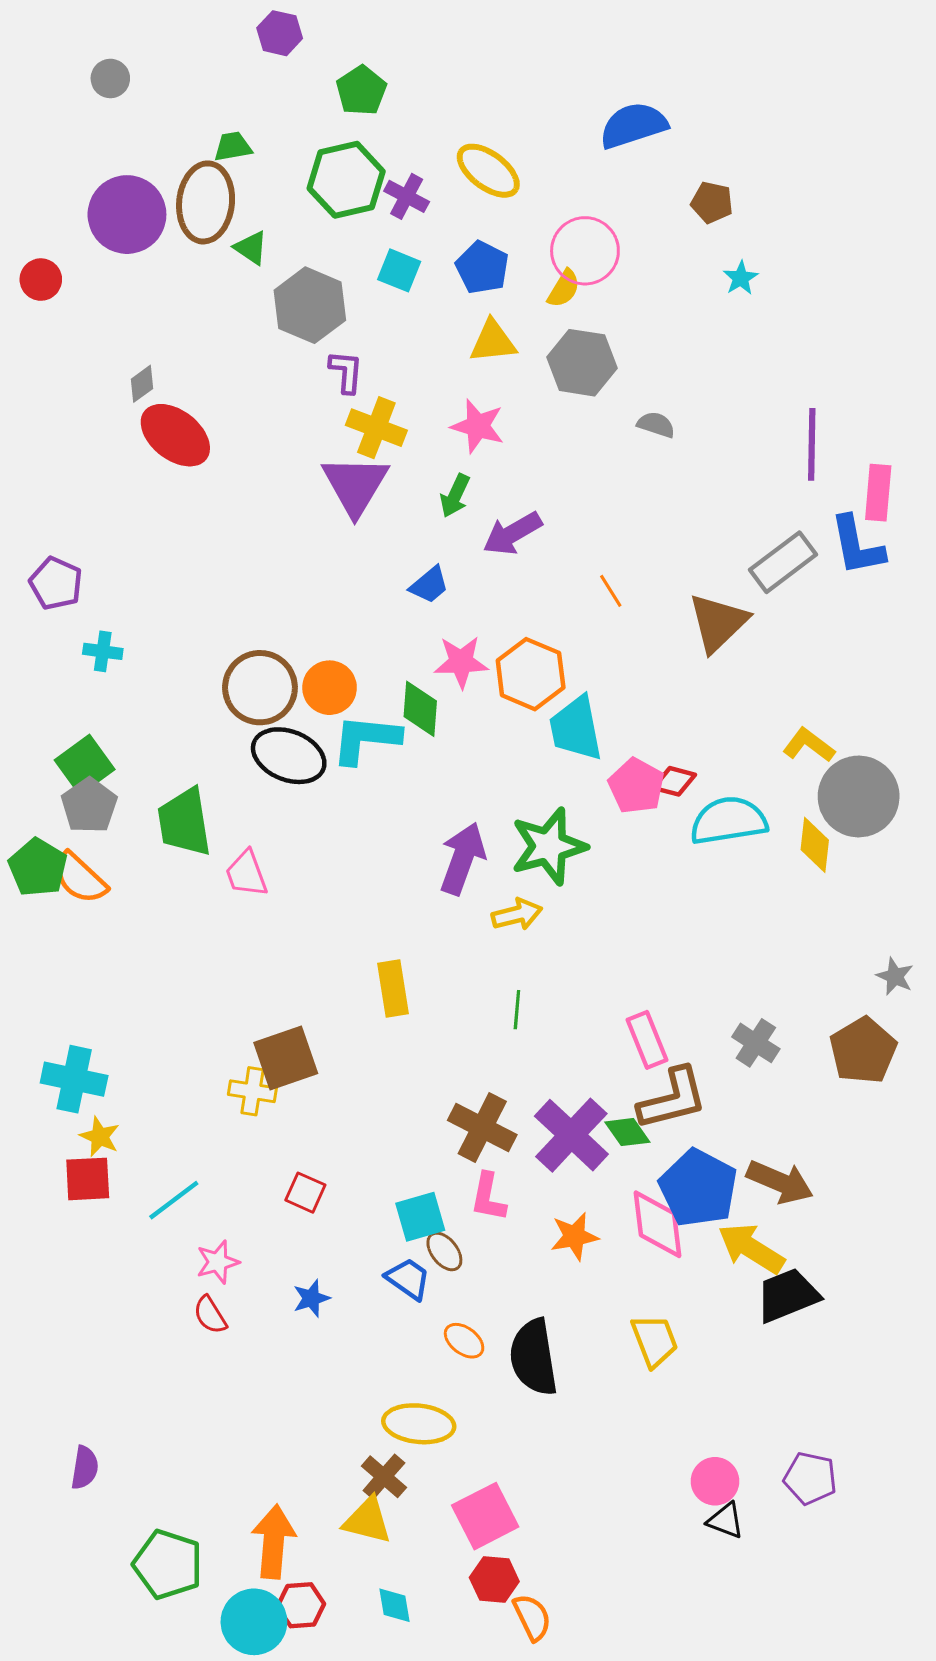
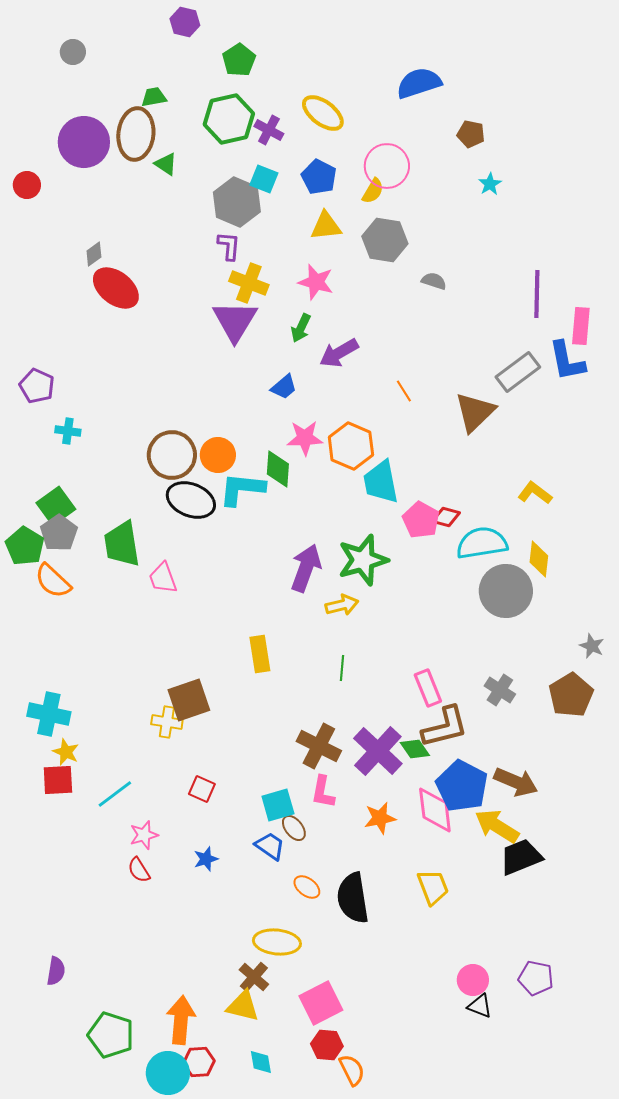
gray hexagon: (310, 305) -> (237, 202), moved
gray circle: (859, 796) -> (506, 591), moved
green pentagon: (38, 868) -> (25, 546), moved

